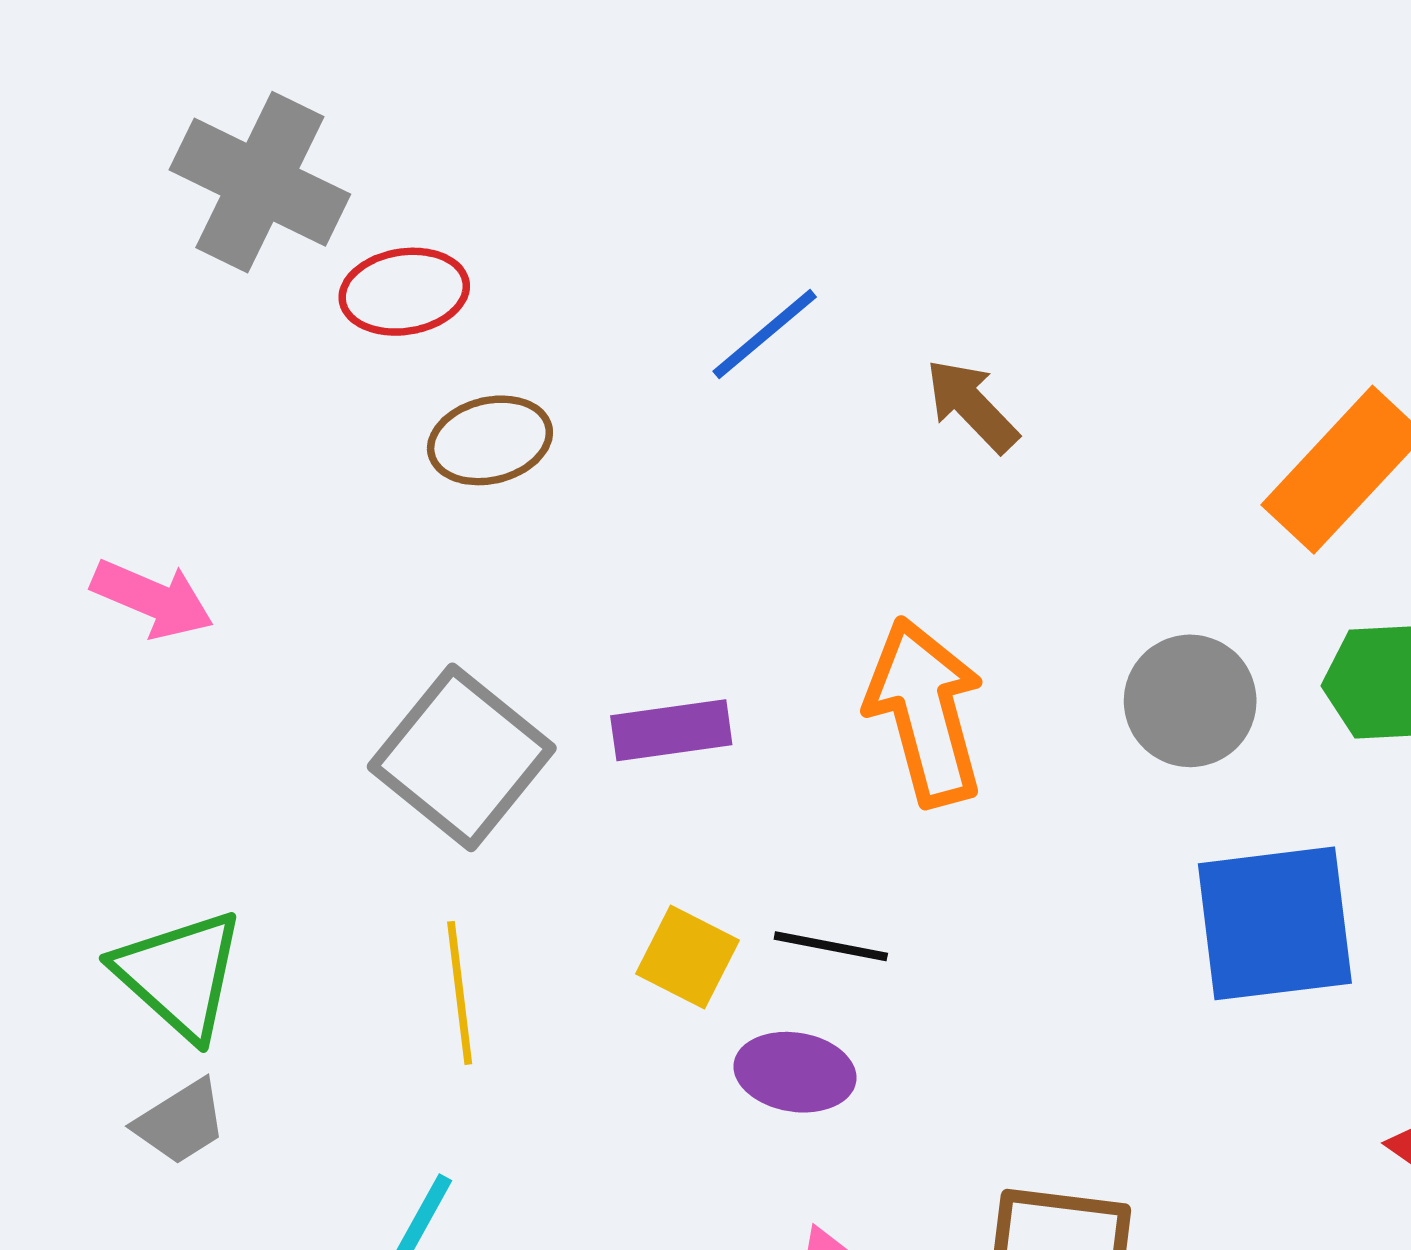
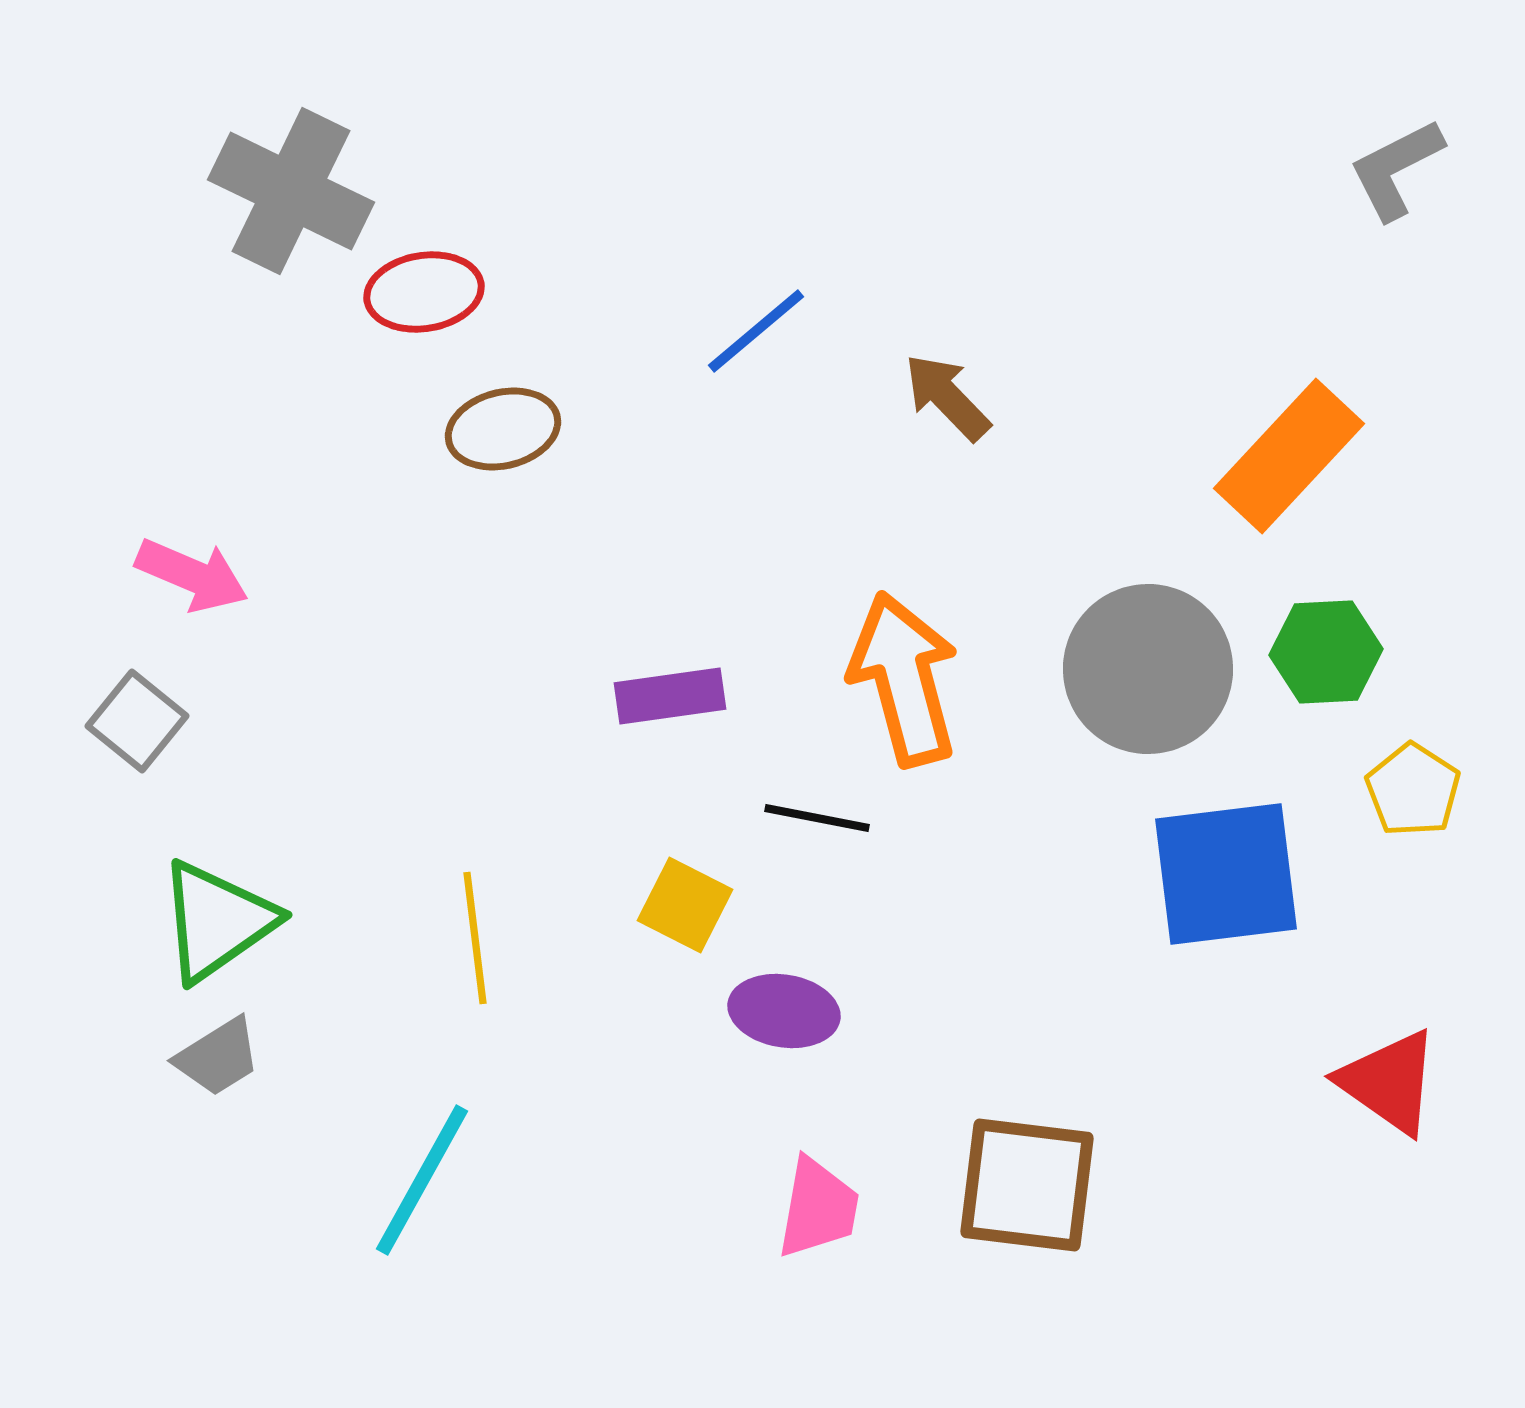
gray circle: (1190, 701) -> (1148, 669), size x1.4
gray square: (462, 757) -> (137, 721), moved, size x0.6
black line: (831, 946) -> (817, 818), moved
green triangle: (180, 974) -> (217, 921), turned 43

